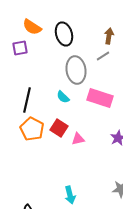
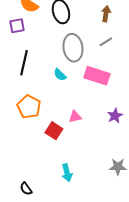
gray line: (103, 56) -> (106, 42), moved
black line: (27, 100) -> (24, 63), moved
red square: (59, 128) -> (54, 131), moved

